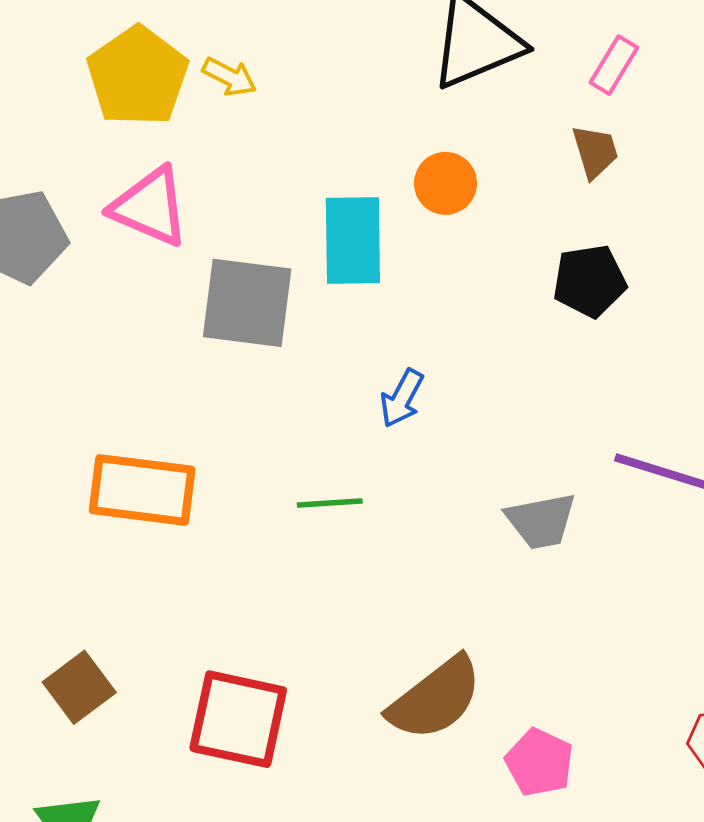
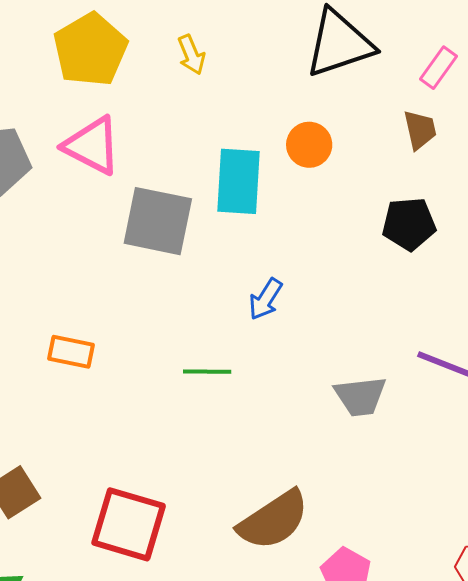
yellow arrow: (230, 77) -> (191, 55), moved, turned 36
orange rectangle: (142, 490) -> (71, 352), size x0.6

